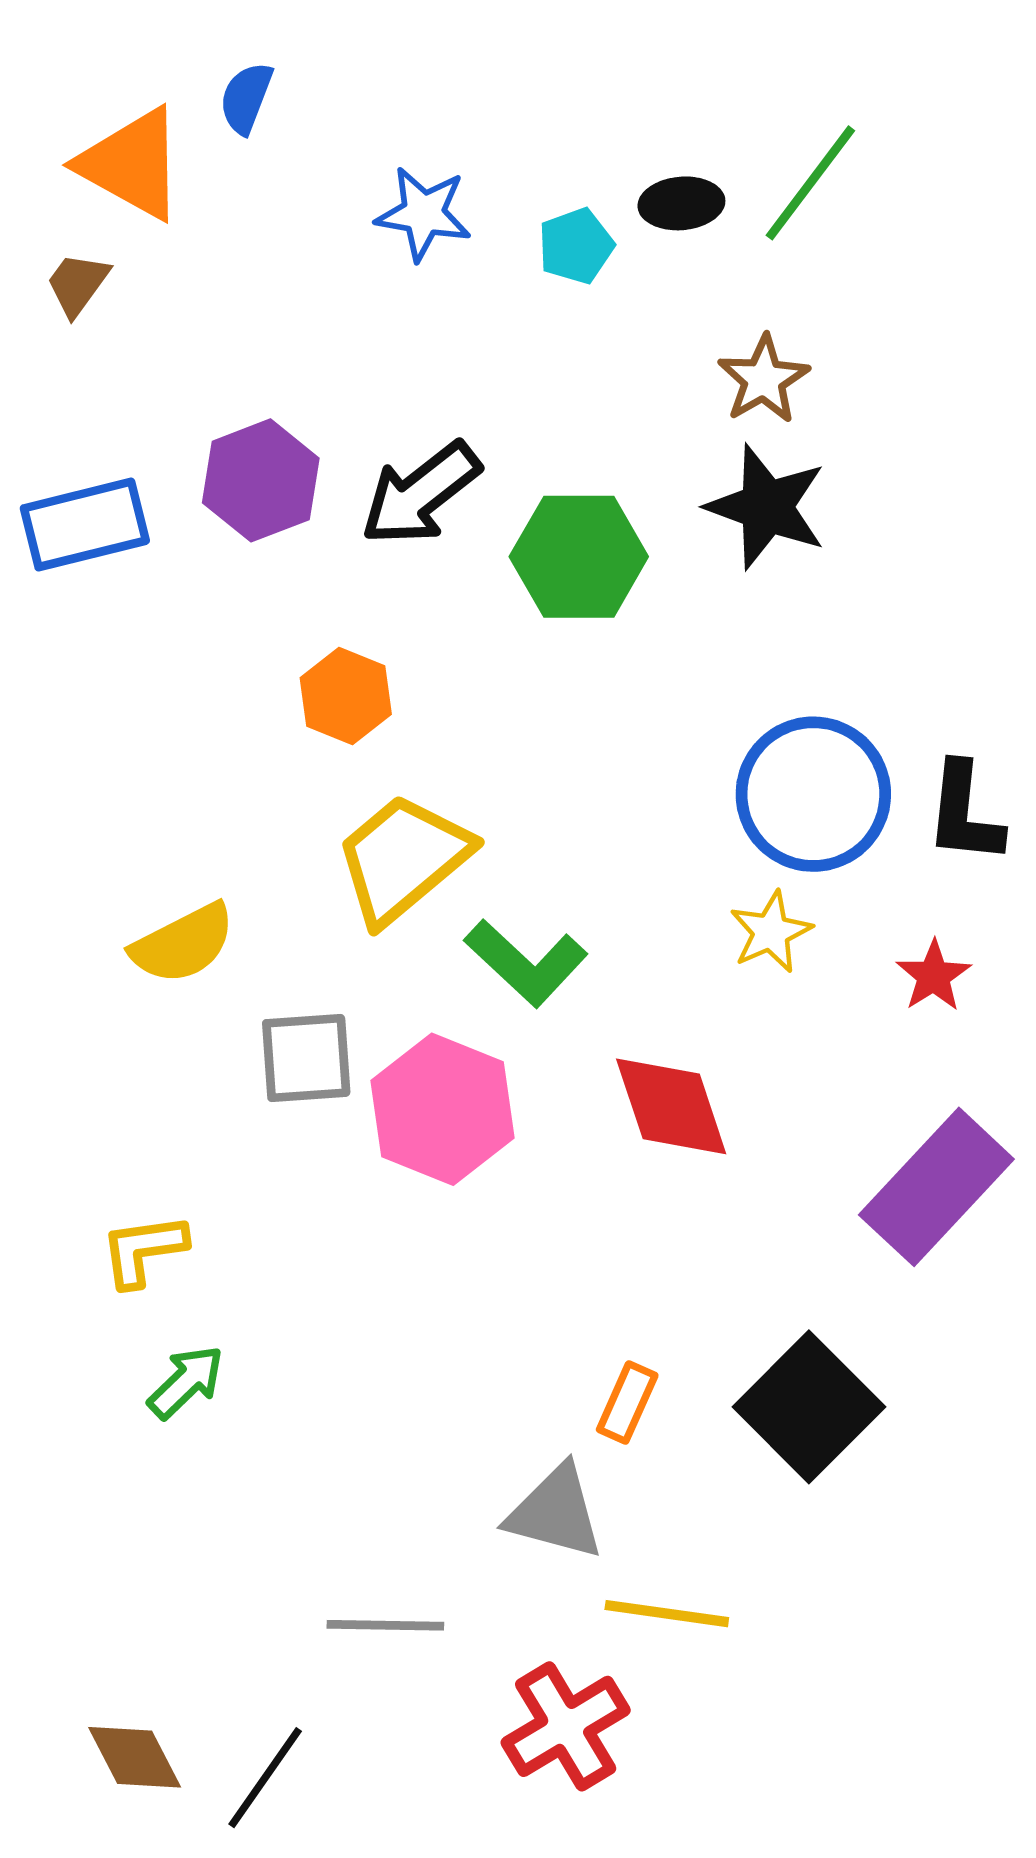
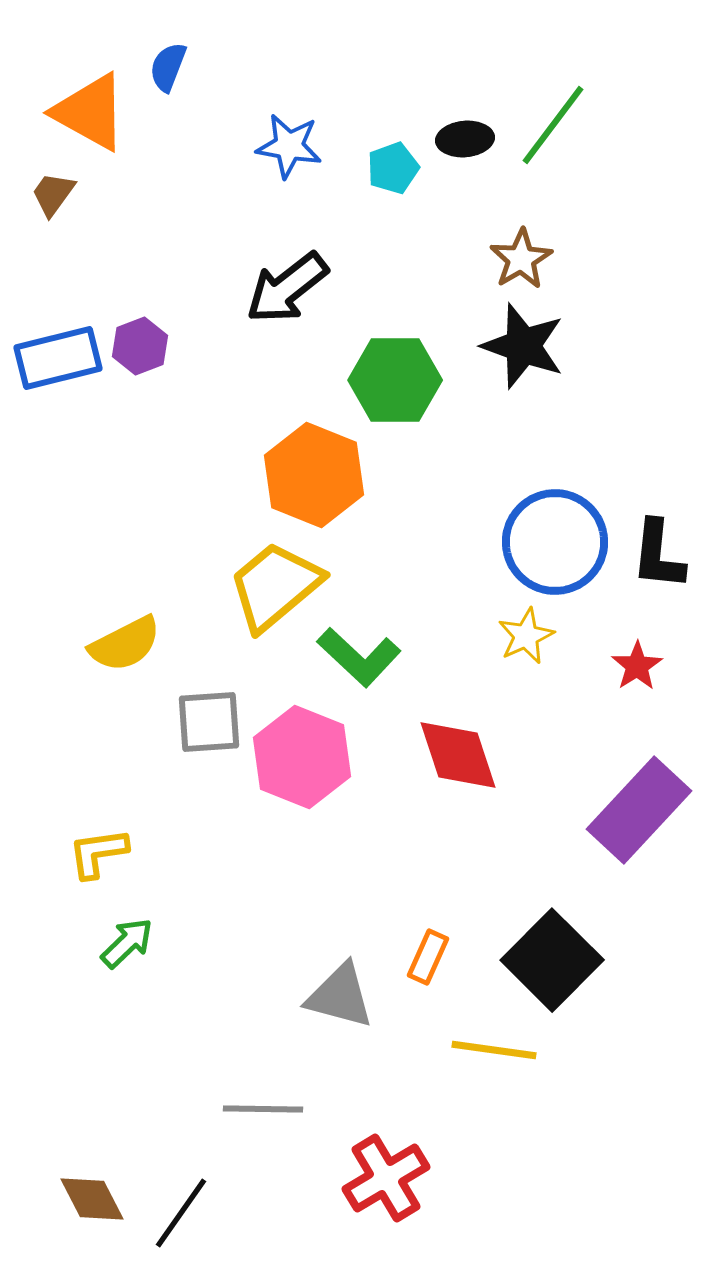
purple hexagon: (261, 480) -> (140, 346), moved, size x0.7
black arrow: (421, 494) -> (287, 288), moved
orange hexagon: (346, 696) -> (314, 475), moved, size x1.6
gray triangle: (555, 1512) -> (340, 996), moved
yellow line: (667, 1614) -> (494, 1050), moved

